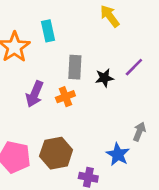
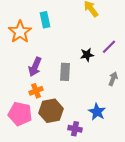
gray rectangle: (75, 67) -> (65, 72), moved
orange cross: (65, 97) -> (36, 91), moved
gray arrow: (139, 132) -> (113, 79), moved

